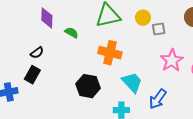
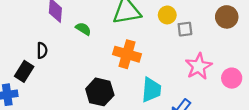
black semicircle: (37, 53) -> (42, 50), turned -56
black rectangle: (32, 75) -> (24, 71), moved
cyan trapezoid: (132, 82) -> (151, 90), turned 45

